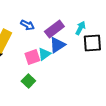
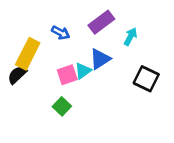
purple rectangle: (54, 29) -> (101, 22), moved
black square: (92, 43) -> (146, 79), moved, turned 30

